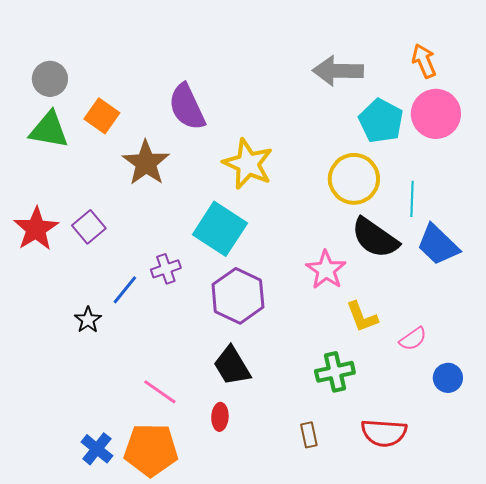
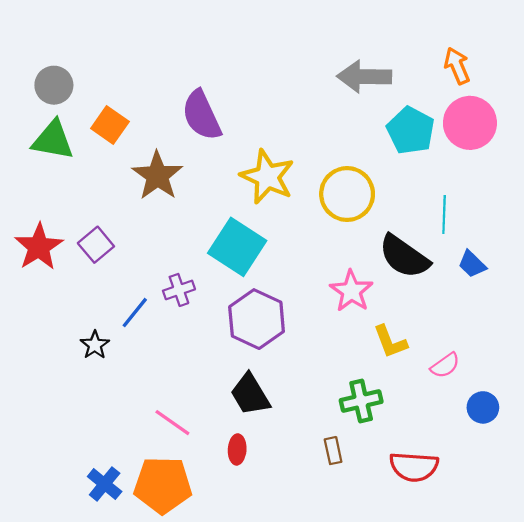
yellow circle: (354, 179) -> (347, 194), moved
blue trapezoid: (438, 245) -> (472, 264), size x0.6
brown rectangle: (309, 435) -> (333, 451), moved

